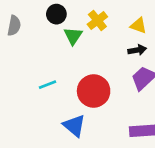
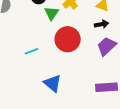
red circle: (94, 91) -> (68, 39), moved

